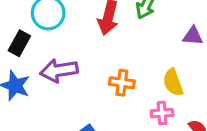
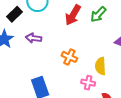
purple arrow: (59, 70) -> (34, 38), size x0.7

